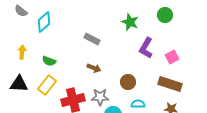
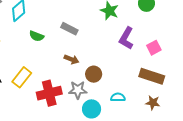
green semicircle: (49, 61) -> (37, 36), moved
brown circle: (128, 82) -> (94, 74), moved

